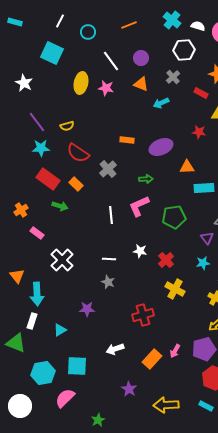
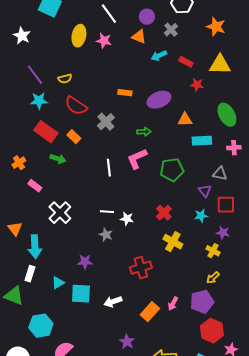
purple circle: (141, 58) -> (147, 17), moved
red rectangle: (201, 93) -> (186, 62), moved
white star: (140, 251) -> (127, 219), moved
cyan square: (77, 366) -> (81, 294), moved

